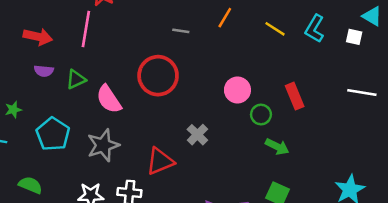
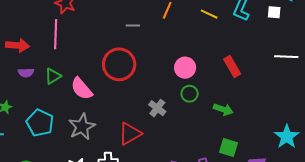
green circle: (261, 115) -> (190, 94), moved

